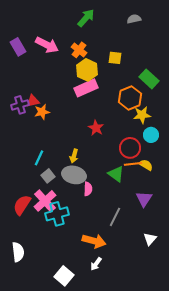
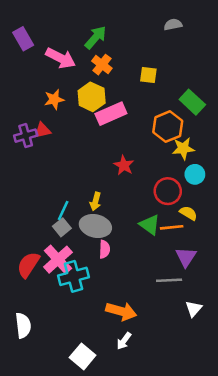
green arrow: (86, 18) -> (95, 37), moved
purple rectangle: (18, 47) -> (23, 39), moved
yellow hexagon: (87, 70) -> (92, 97), moved
orange star: (42, 112) -> (54, 99), moved
cyan line: (39, 158) -> (63, 210), moved
orange line: (133, 164) -> (172, 227), moved
pink semicircle: (88, 189) -> (104, 249), moved
gray line: (115, 217) -> (169, 280), moved, turned 60

